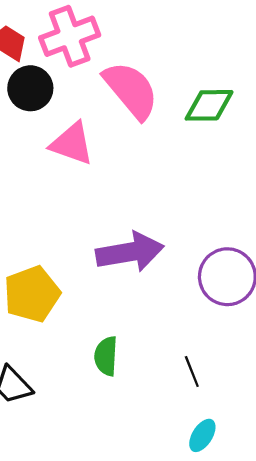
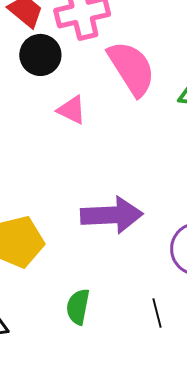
pink triangle: (72, 144) -> (72, 110), size x0.7
black line: (192, 372) -> (157, 313), moved

